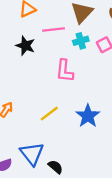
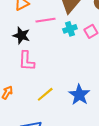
pink L-shape: (65, 71) -> (27, 61), moved

